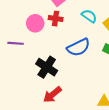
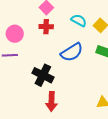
pink circle: (35, 23) -> (15, 34), moved
red arrow: (52, 95) -> (52, 101), turned -42

